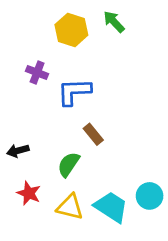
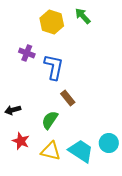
blue L-shape: (74, 92) -> (54, 67), turned 104

